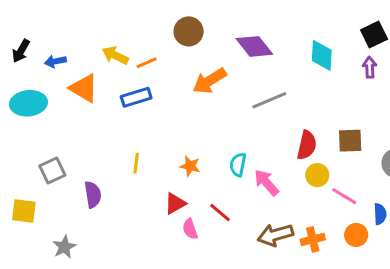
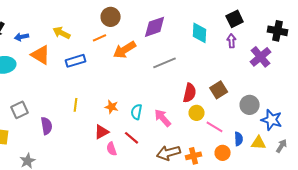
purple diamond: (254, 46) -> (155, 27), turned -70
orange line: (147, 63) -> (100, 38), moved
brown square: (350, 141) -> (219, 90), turned -30
cyan semicircle: (238, 165) -> (137, 112), moved

